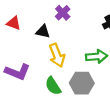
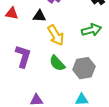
purple L-shape: (18, 72) -> (23, 56), turned -85
gray hexagon: (82, 83) -> (84, 68), moved

